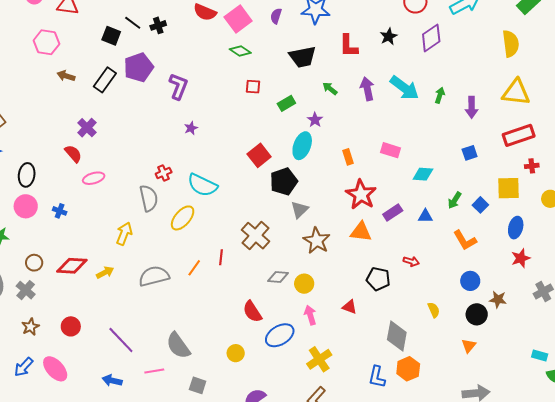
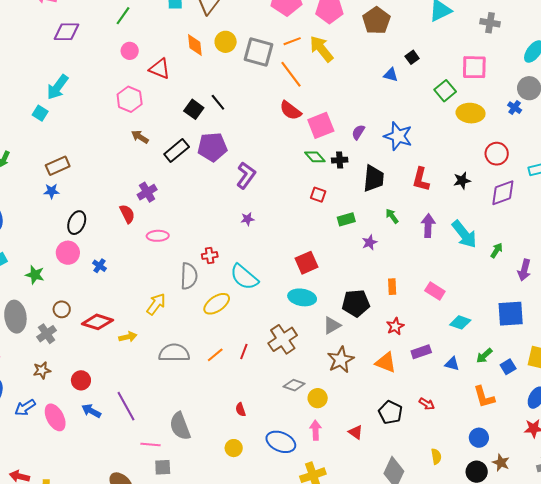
black cross: (158, 25) -> (340, 160), moved
black trapezoid: (303, 57) -> (374, 178), turned -88
cyan ellipse: (302, 146) -> (302, 297), moved, turned 64
blue square: (470, 153) -> (511, 314), size x1.8
pink ellipse: (94, 178) -> (158, 236), moved
black pentagon: (284, 181) -> (356, 303), moved
red star: (361, 194) -> (395, 326), size x0.6
red semicircle: (252, 312) -> (241, 410), moved, size x0.6
blue ellipse: (280, 335) -> (281, 442), turned 40
blue arrow: (112, 381) -> (91, 411), moved
gray square: (198, 385) -> (163, 467), moved, turned -36

